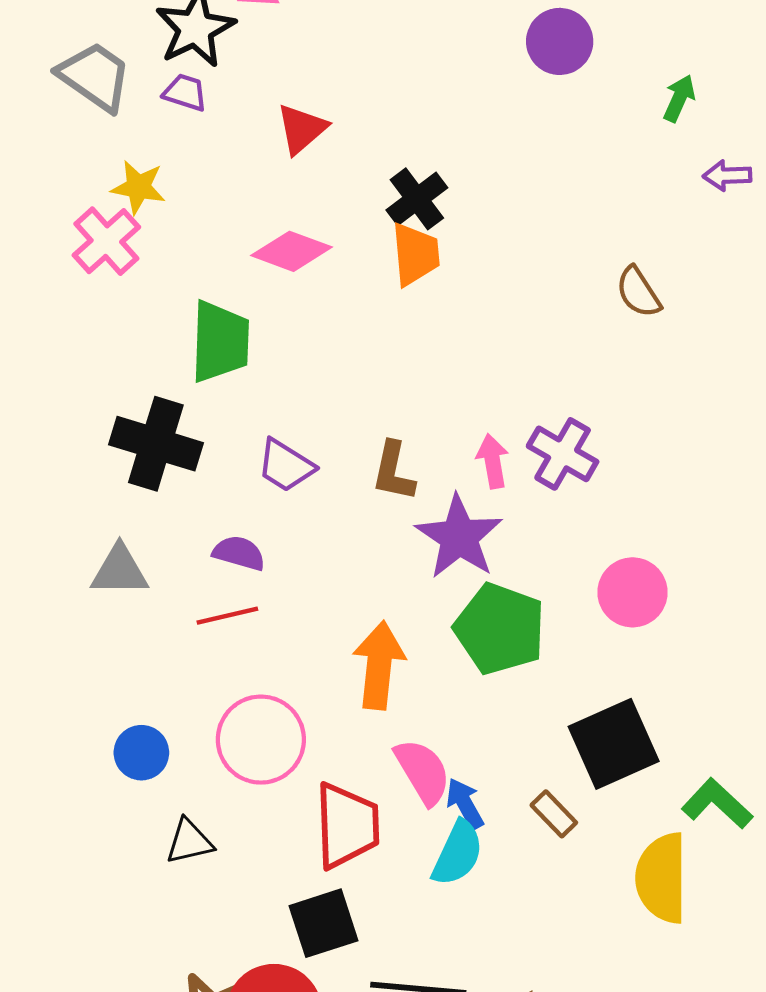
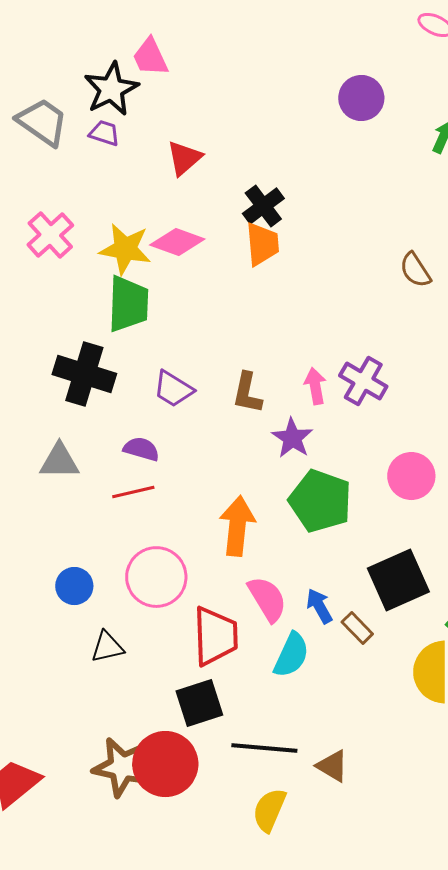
yellow star: (138, 187) -> (125, 249), moved, size x1.4
purple star: (459, 537) -> (292, 438), size x0.7
blue arrow: (465, 804) -> (319, 606), moved

